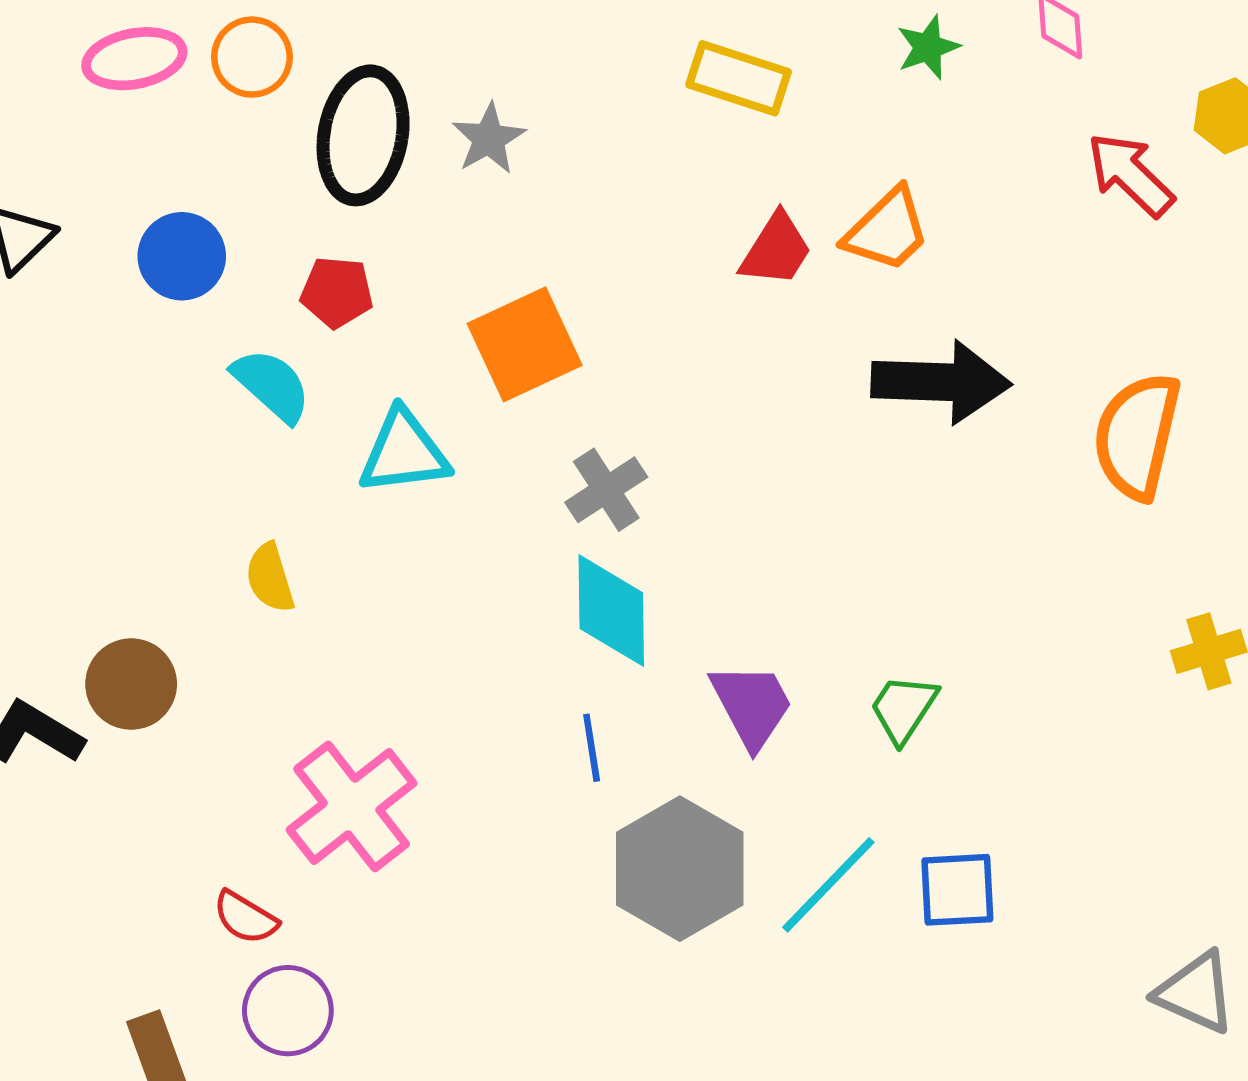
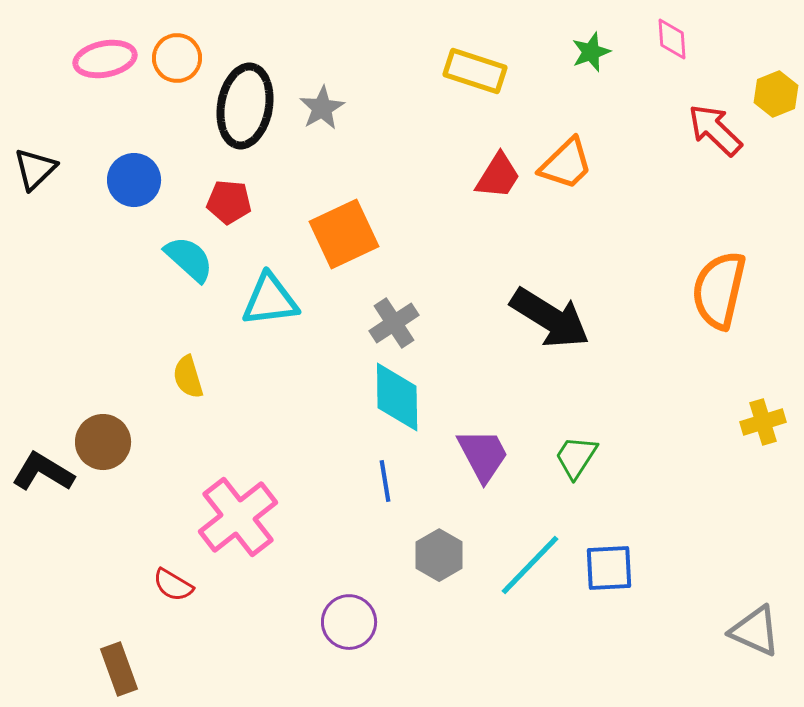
black arrow: (941, 382) -> (550, 318), moved, turned 30
gray hexagon: (680, 869) -> (439, 555), size x0.6
purple circle: (288, 1011) -> (349, 622), moved

